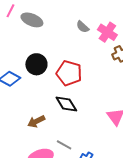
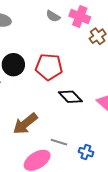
black diamond: (66, 104) -> (70, 97), moved
brown arrow: (36, 121) -> (25, 124), size x1.4

